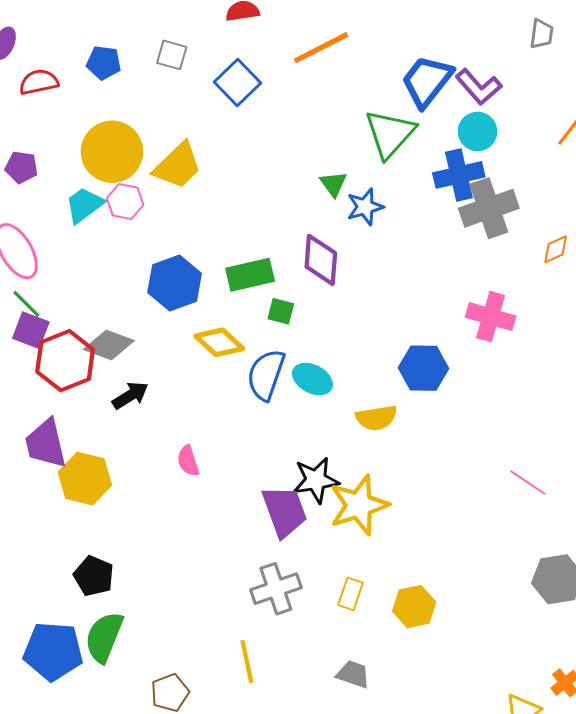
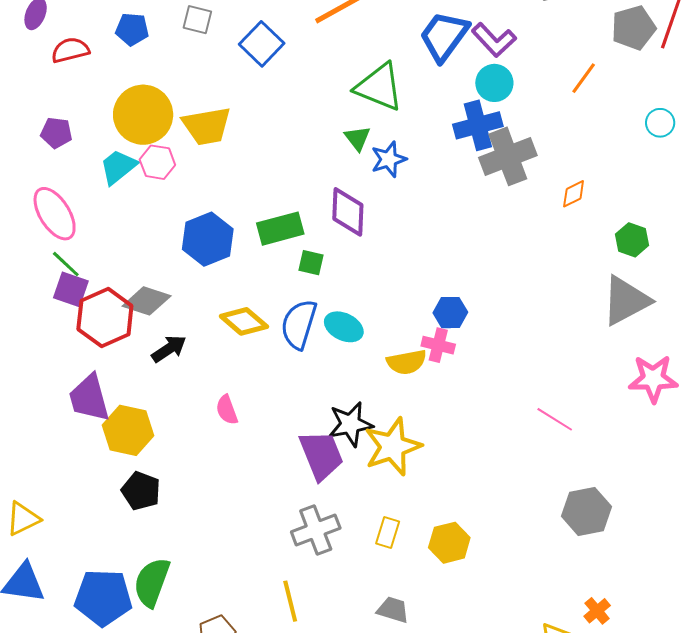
green triangle: (390, 134) -> (379, 87), moved, turned -48
yellow trapezoid: (178, 166) -> (207, 126), turned 36
pink cross: (491, 317) -> (438, 345), moved, size x0.7
yellow diamond: (219, 342) -> (244, 321), moved
blue hexagon: (424, 368) -> (450, 313), size x0.7
black pentagon: (94, 576) -> (141, 491), moved

